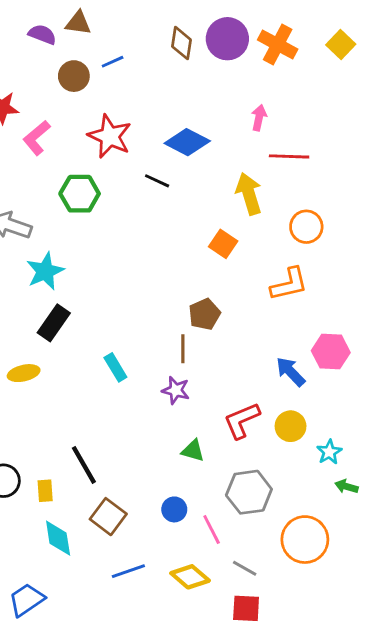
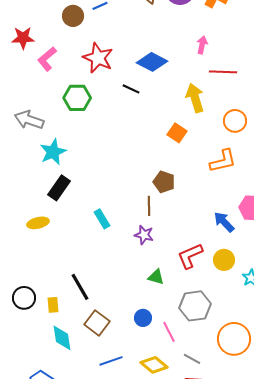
brown pentagon: (204, 314) -> (164, 182), turned -30

